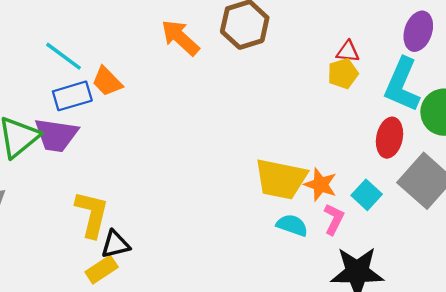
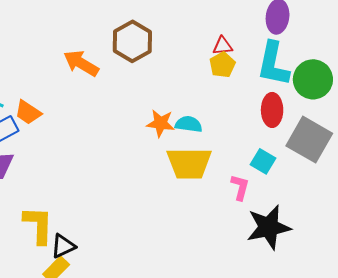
orange star: (321, 185) -> (161, 123), moved
cyan semicircle: (292, 225) -> (189, 124), moved

